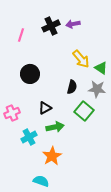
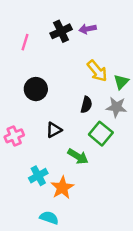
green triangle: (101, 68) -> (121, 82), turned 40
green arrow: (55, 127) -> (78, 156), moved, turned 42
cyan cross: (29, 137) -> (38, 176), moved

